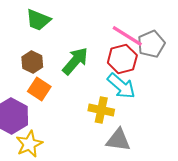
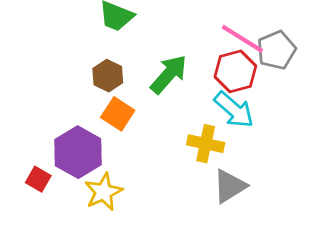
gray triangle: (118, 140) -> (230, 186), turned -40

